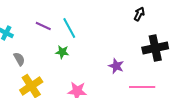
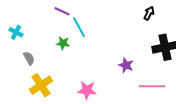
purple line: (43, 26) -> (62, 11), moved
green star: (62, 52) -> (63, 43), moved

